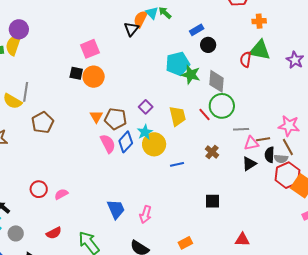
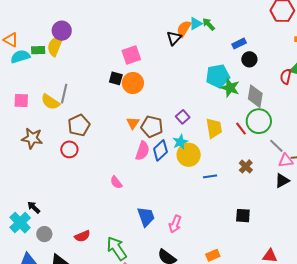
cyan triangle: (152, 13) -> (196, 24), turned 40
gray line: (241, 129) -> (276, 146), turned 42
pink semicircle: (108, 144) -> (142, 151), turned 42
red circle: (39, 189) -> (69, 149), moved
pink semicircle: (61, 194) -> (116, 182), moved, turned -104

